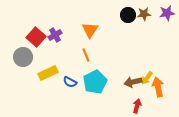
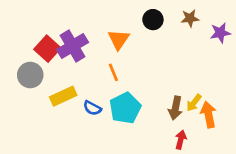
purple star: (167, 13) -> (220, 33), moved
black circle: (128, 15) -> (153, 20), moved
purple cross: (55, 35) -> (72, 46), size x1.6
brown arrow: (133, 82) -> (175, 108), turned -66

